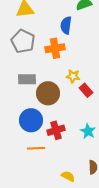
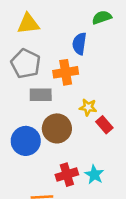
gray rectangle: (27, 79) -> (41, 95), moved
blue circle: (31, 120) -> (26, 141), moved
cyan star: (88, 131) -> (94, 175), moved

